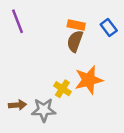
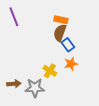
blue rectangle: (109, 27) -> (68, 45), moved
orange star: (89, 80) -> (71, 64), size x0.6

